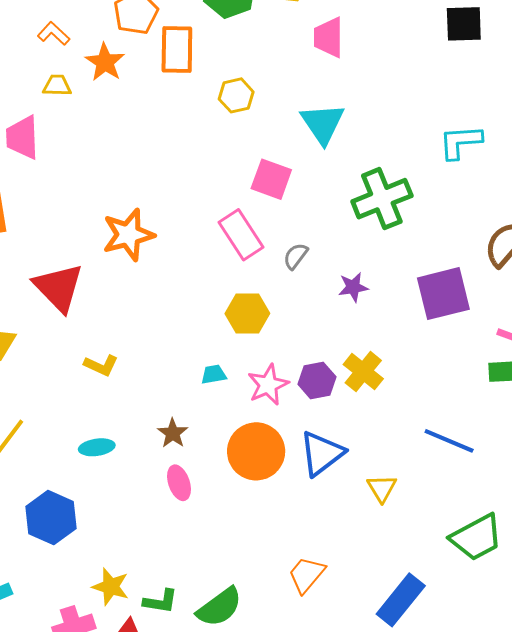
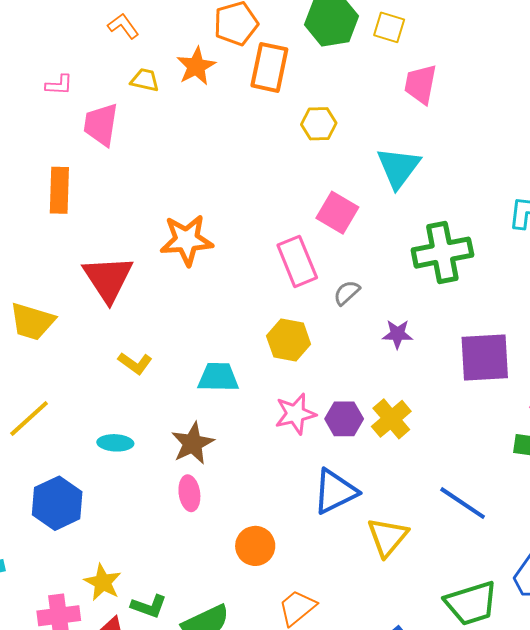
orange L-shape: (54, 34) -> (123, 26), moved
cyan trapezoid: (214, 374) -> (218, 377), moved, size x1.6
brown star: (173, 433) -> (193, 443), size x1.4
orange circle: (256, 451) -> (255, 546), moved, size x0.7
yellow triangle: (382, 488) -> (387, 537), size x1.4

